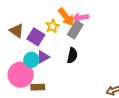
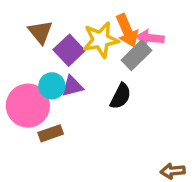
yellow star: (52, 26) -> (101, 40), size x1.5
brown rectangle: (38, 87) -> (51, 133), turned -32

